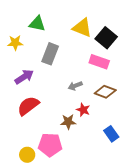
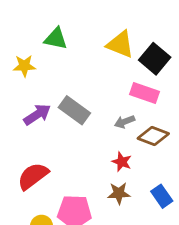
gray rectangle: (50, 54) -> (74, 110), moved, turned -75
gray arrow: (75, 86) -> (125, 122), moved
red semicircle: (28, 106) -> (33, 176), moved
brown star: (68, 122) -> (119, 193), moved

